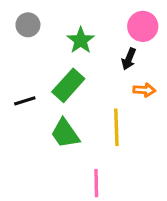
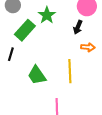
green rectangle: (68, 85) -> (25, 30), moved
black line: (25, 101) -> (11, 54), turned -56

